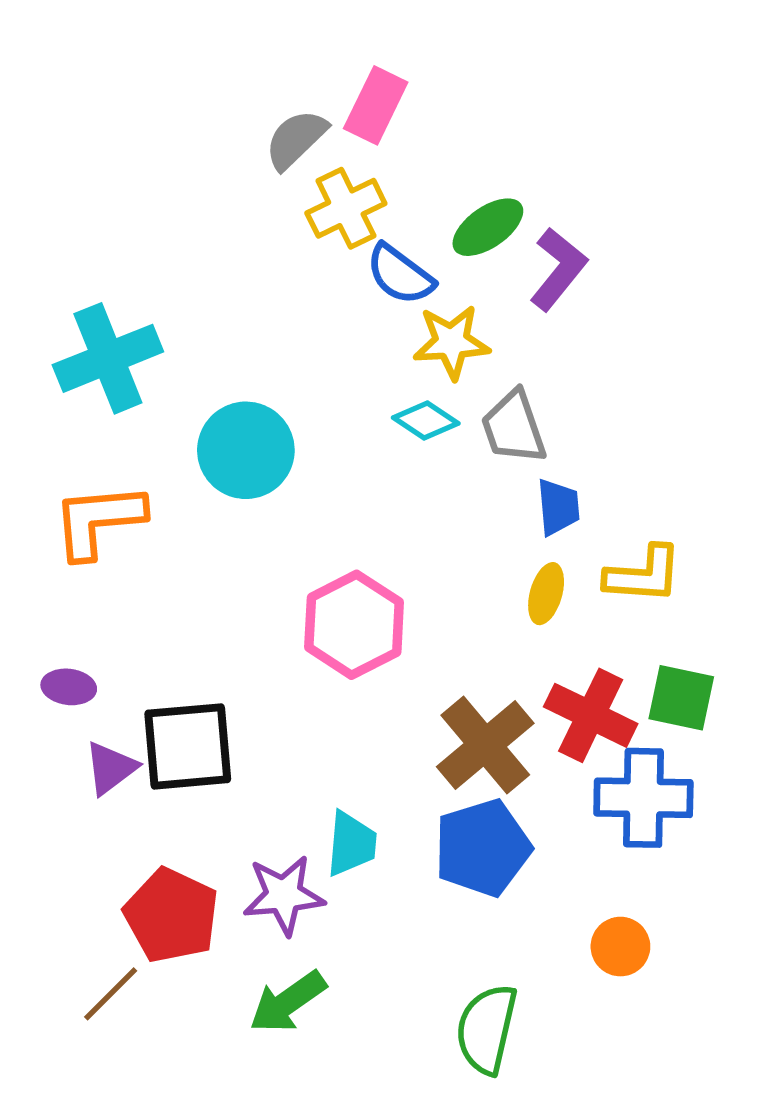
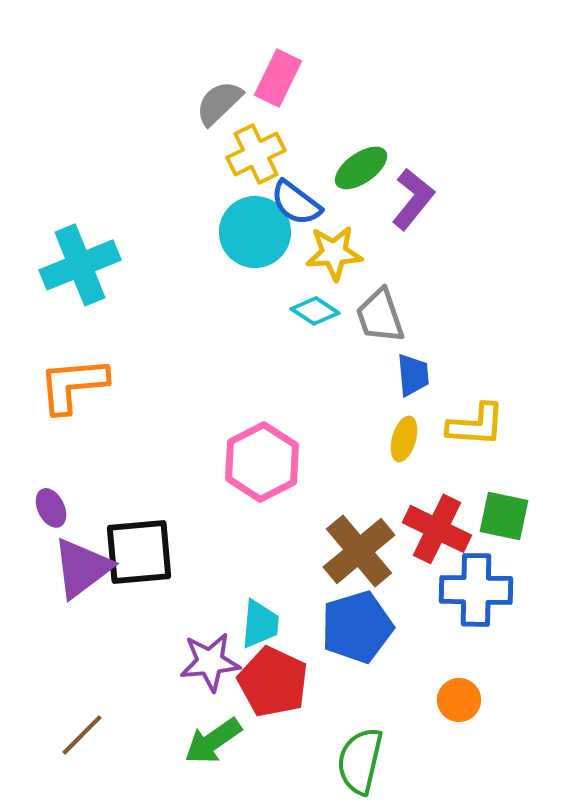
cyan circle: (246, 450) -> (255, 232), moved
purple ellipse: (69, 687) -> (51, 508), turned 57
purple triangle: (111, 768) -> (82, 568), size x1.5
red pentagon: (172, 915) -> (273, 682), moved

